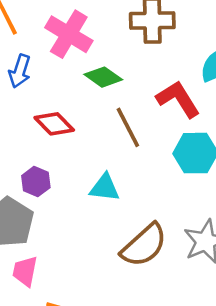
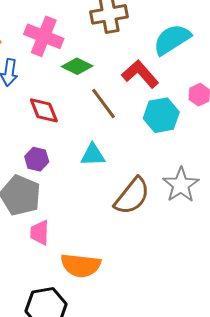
red diamond: (54, 124) -> (44, 110), turned 32

